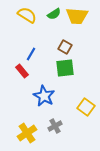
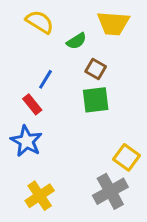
green semicircle: (54, 14) -> (76, 41), moved
blue star: (44, 96) -> (26, 141), moved
gray cross: (55, 126) -> (110, 191), moved, size x1.6

